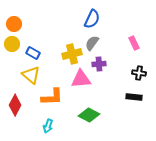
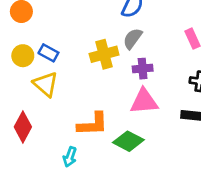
yellow circle: (12, 44) -> (23, 56), moved
pink triangle: (81, 79) -> (144, 101), moved
orange L-shape: (52, 97) -> (93, 124), moved

